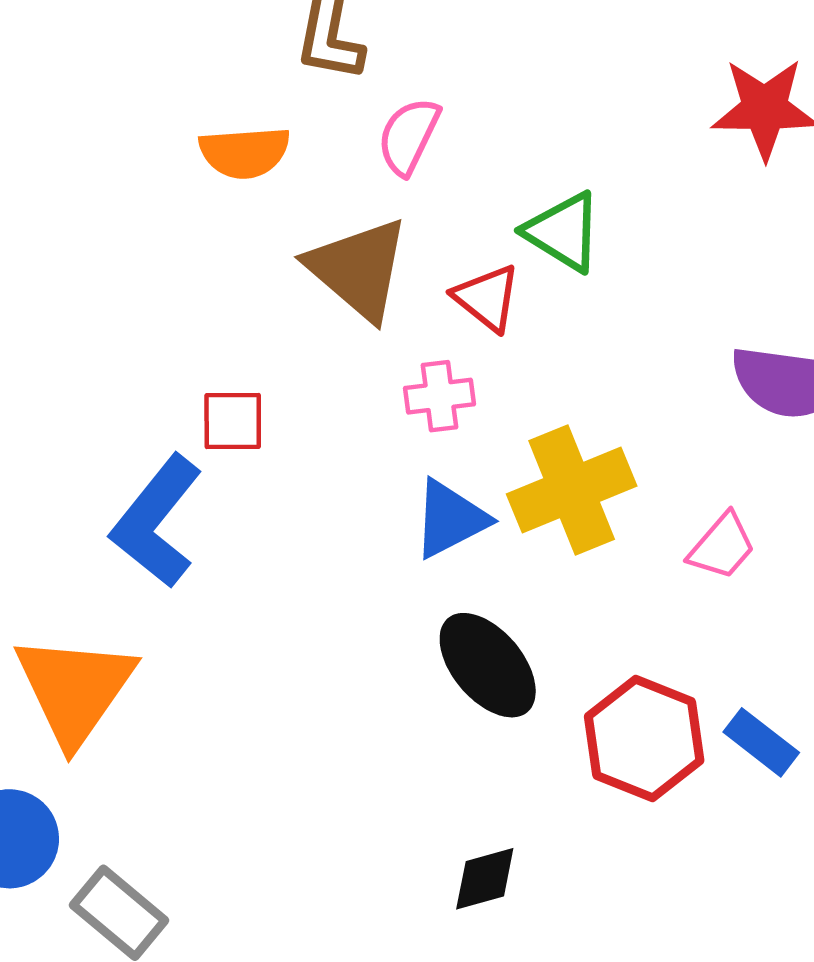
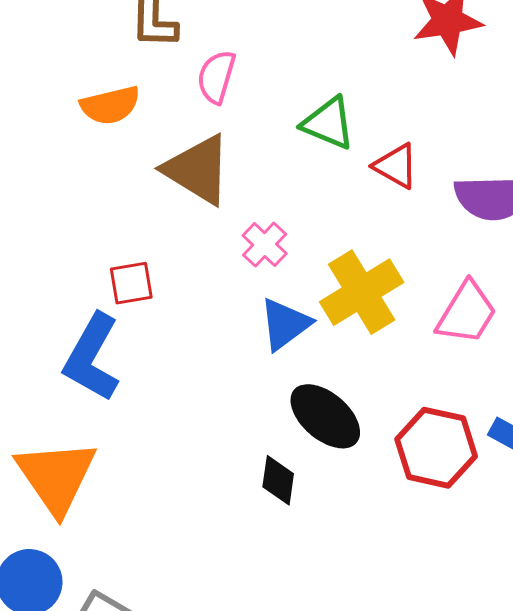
red triangle: (487, 298) -> (396, 166), moved
pink cross: (439, 396) -> (265, 245), turned -30
pink trapezoid: (722, 546) -> (467, 313), size x1.4
black diamond: (485, 879) -> (278, 480), moved, turned -57

